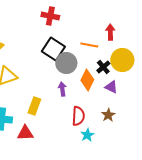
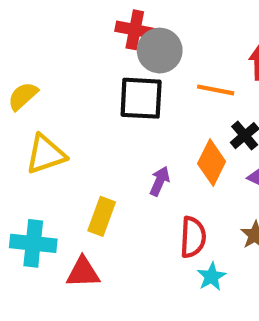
black square: (53, 49) -> (141, 98), turned -30
gray circle: (66, 63) -> (160, 51), moved
purple arrow: (62, 89) -> (160, 181), turned 32

